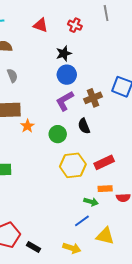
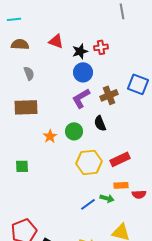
red triangle: (41, 25) -> (56, 41), moved
red cross: (75, 25) -> (101, 47), moved, turned -32
orange star: (27, 126) -> (50, 136), moved
blue line: (82, 221) -> (88, 204), moved

